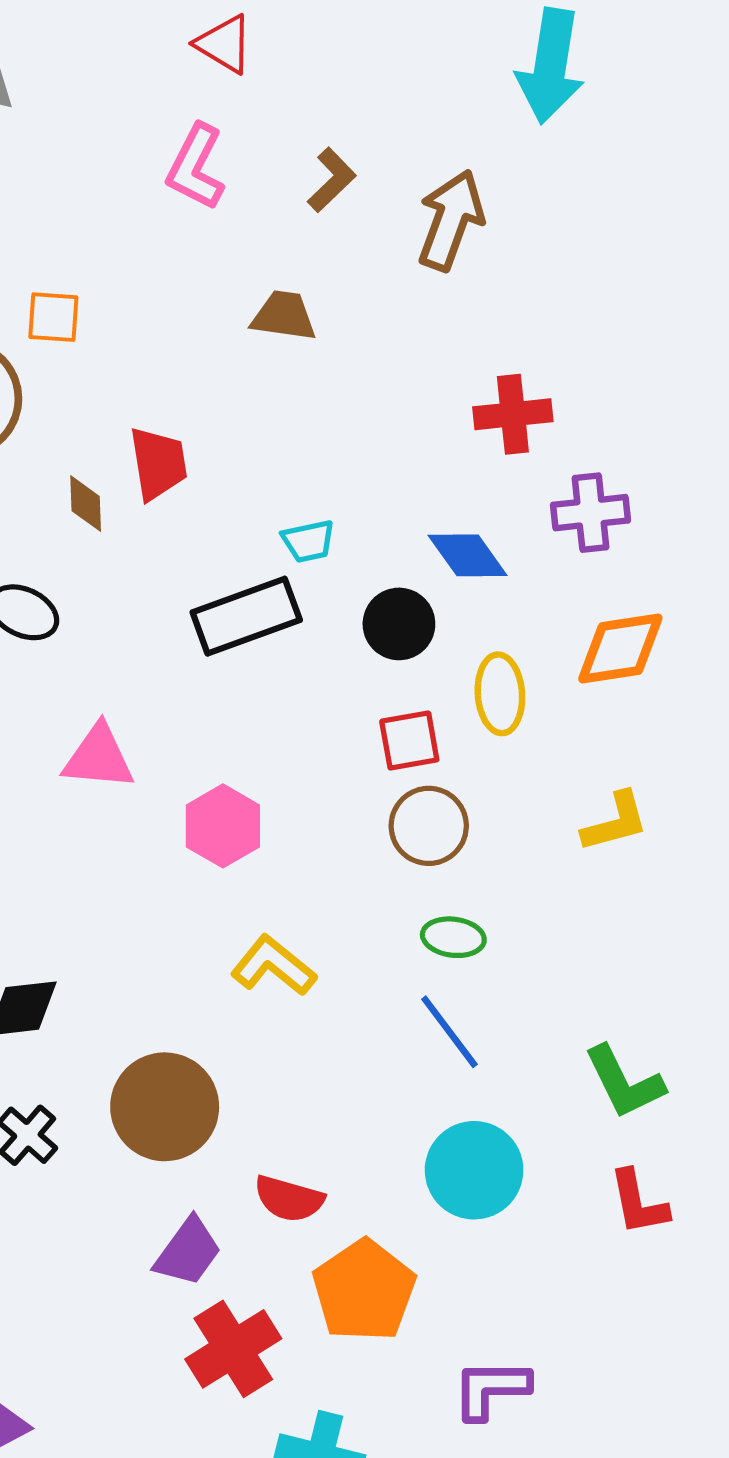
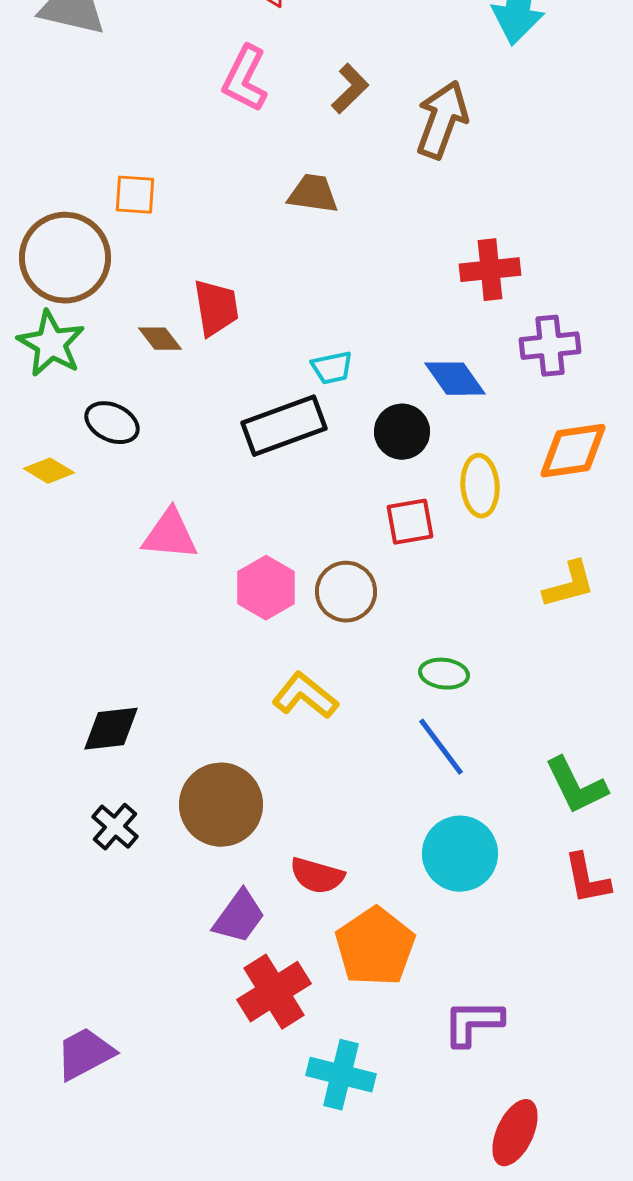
brown diamond: (86, 504) -> (160, 339), turned -36
brown circle: (429, 826) -> (346, 592), moved

